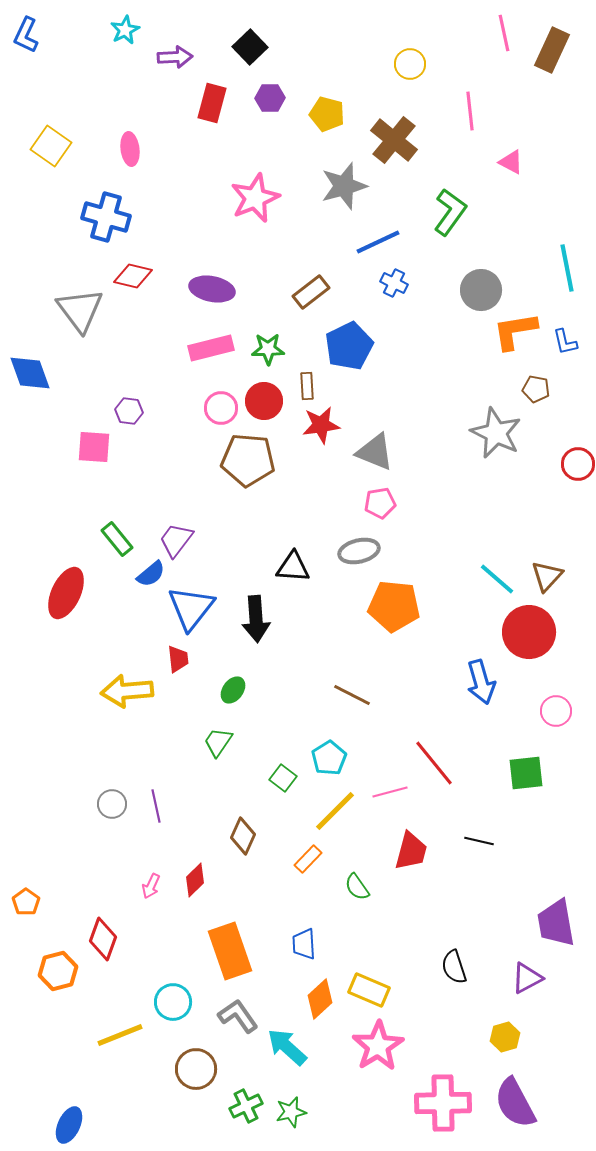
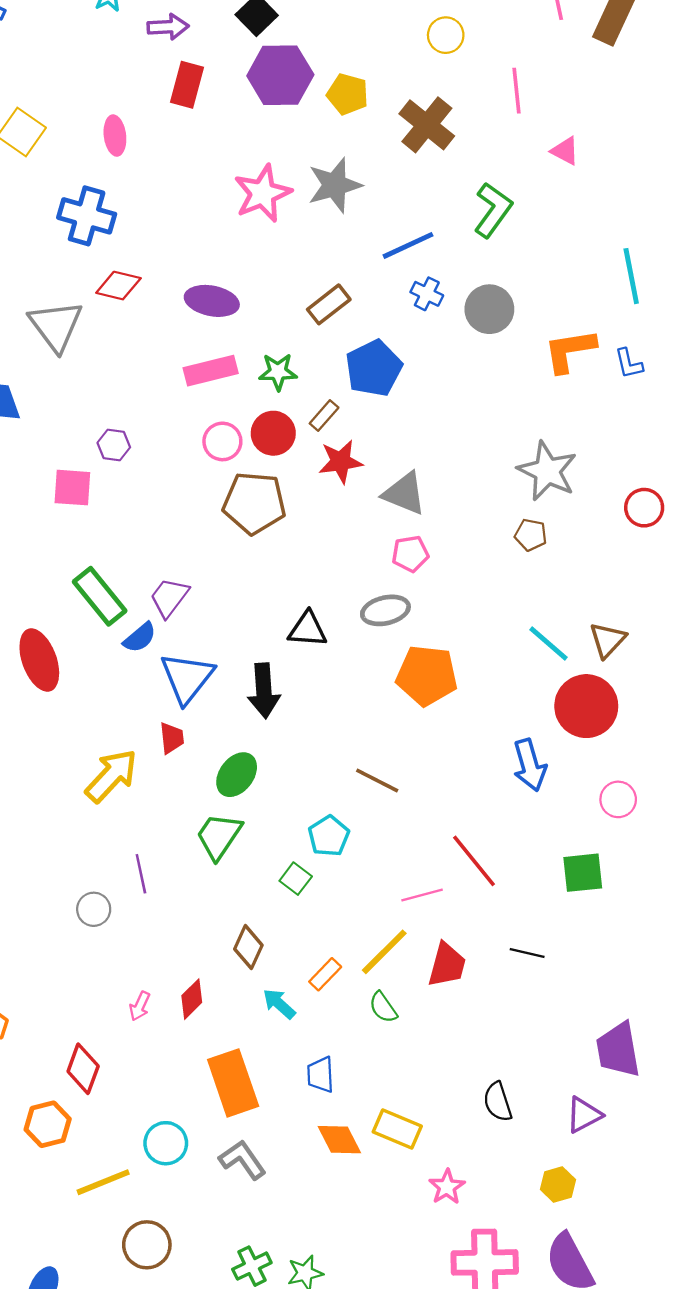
purple hexagon: (270, 98) -> (280, 75), size x1.8
red rectangle: (212, 103) -> (187, 85), moved
gray star: (344, 186) -> (335, 185), moved
gray circle: (481, 290) -> (489, 309), moved
brown rectangle: (307, 386) -> (324, 415), turned 44
brown pentagon: (536, 389) -> (531, 535), moved
green rectangle: (117, 539) -> (100, 596), size x1.4
red ellipse: (66, 593) -> (39, 660), turned -45
green ellipse: (233, 690) -> (237, 775), size x1.4
yellow arrow: (127, 691) -> (111, 776), turned 138
green trapezoid: (218, 742) -> (219, 836), size x1.4
cyan pentagon: (329, 758) -> (329, 836), moved
purple line: (156, 806) -> (141, 874), moved
yellow line: (335, 811) -> (384, 952), moved
orange hexagon: (58, 971) -> (48, 1124), moved
orange diamond: (320, 999) -> (339, 1140), turned -75
pink star: (378, 1046) -> (447, 1187), moved, size x0.6
cyan arrow: (287, 1047) -> (279, 1004), moved, size x0.7
brown circle: (196, 1069) -> (147, 1245), moved

